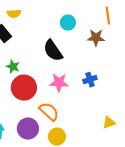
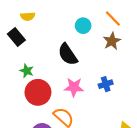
orange line: (108, 16) -> (113, 18), moved, turned -36
brown star: (96, 38) -> (112, 41), turned -30

